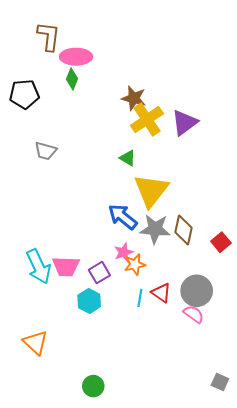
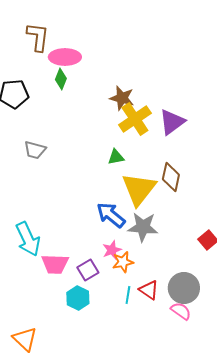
green triangle: (128, 158) -> (116, 157), turned -42
brown diamond: (183, 230) -> (171, 177), moved
cyan arrow: (39, 266) -> (28, 239), moved

